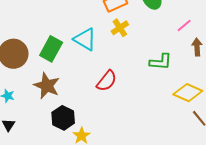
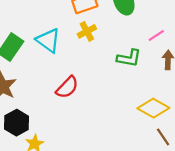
green L-shape: (161, 62) -> (129, 58), moved

